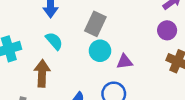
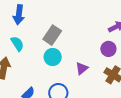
purple triangle: (125, 62) -> (82, 68), moved, turned -40

